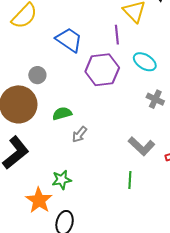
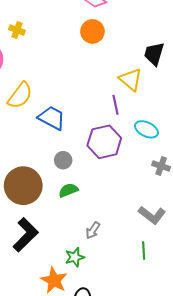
blue trapezoid: (69, 40) -> (52, 118), moved
gray circle: (37, 75) -> (63, 160), moved
gray arrow: (80, 134) -> (93, 230), moved

